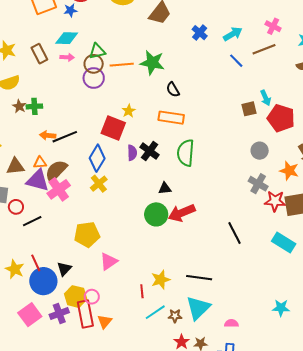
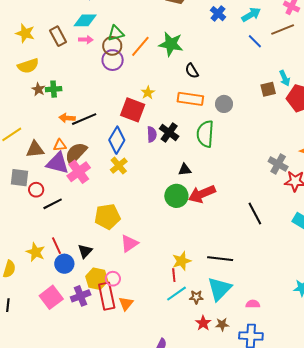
orange line: (122, 65) -> (140, 46), turned -45
gray circle: (260, 151) -> (224, 104), moved
blue circle: (43, 281) -> (64, 264), size x0.7
red line: (142, 291) -> (174, 275), moved

